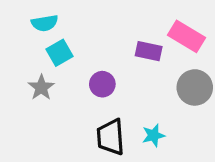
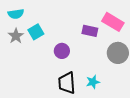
cyan semicircle: (45, 23) -> (16, 14), moved
gray star: (41, 87) -> (16, 36), moved

